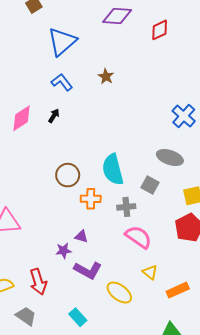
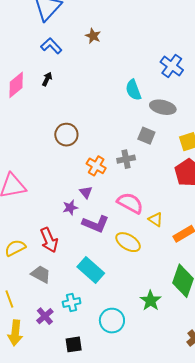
cyan semicircle: (113, 169) -> (133, 90), moved, size x0.7
orange cross: (91, 199) -> (96, 166), moved, turned 36
purple triangle: (81, 236) -> (86, 192), turned 40
pink semicircle: (138, 237) -> (130, 203), moved
cyan rectangle: (78, 317) -> (91, 270), size x1.5

